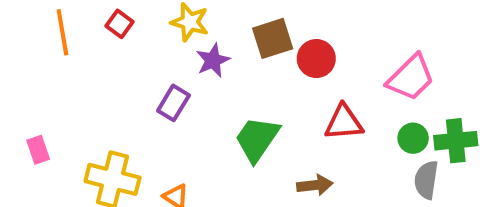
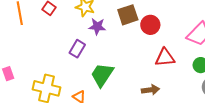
purple star: (213, 60) -> (97, 27), turned 30
green trapezoid: (257, 139) -> (102, 75), moved

